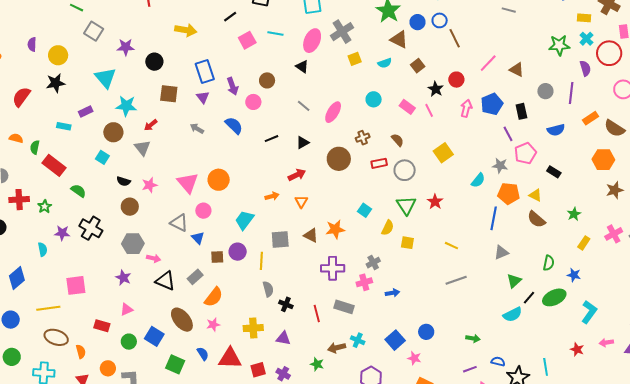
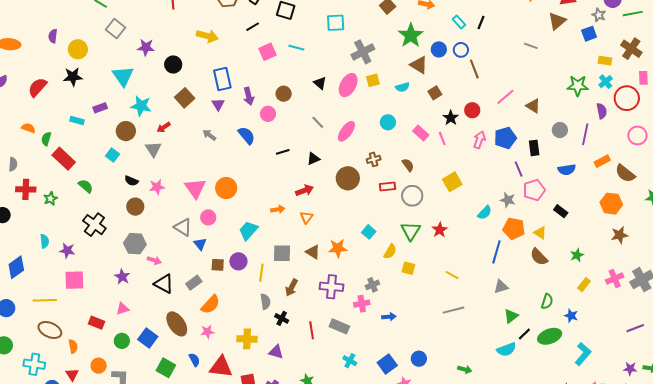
pink ellipse: (312, 41) -> (348, 85), moved
brown square: (169, 94) -> (185, 98), turned 36
purple star: (62, 233) -> (67, 251), moved
brown arrow: (337, 348) -> (291, 288), moved, turned -54

